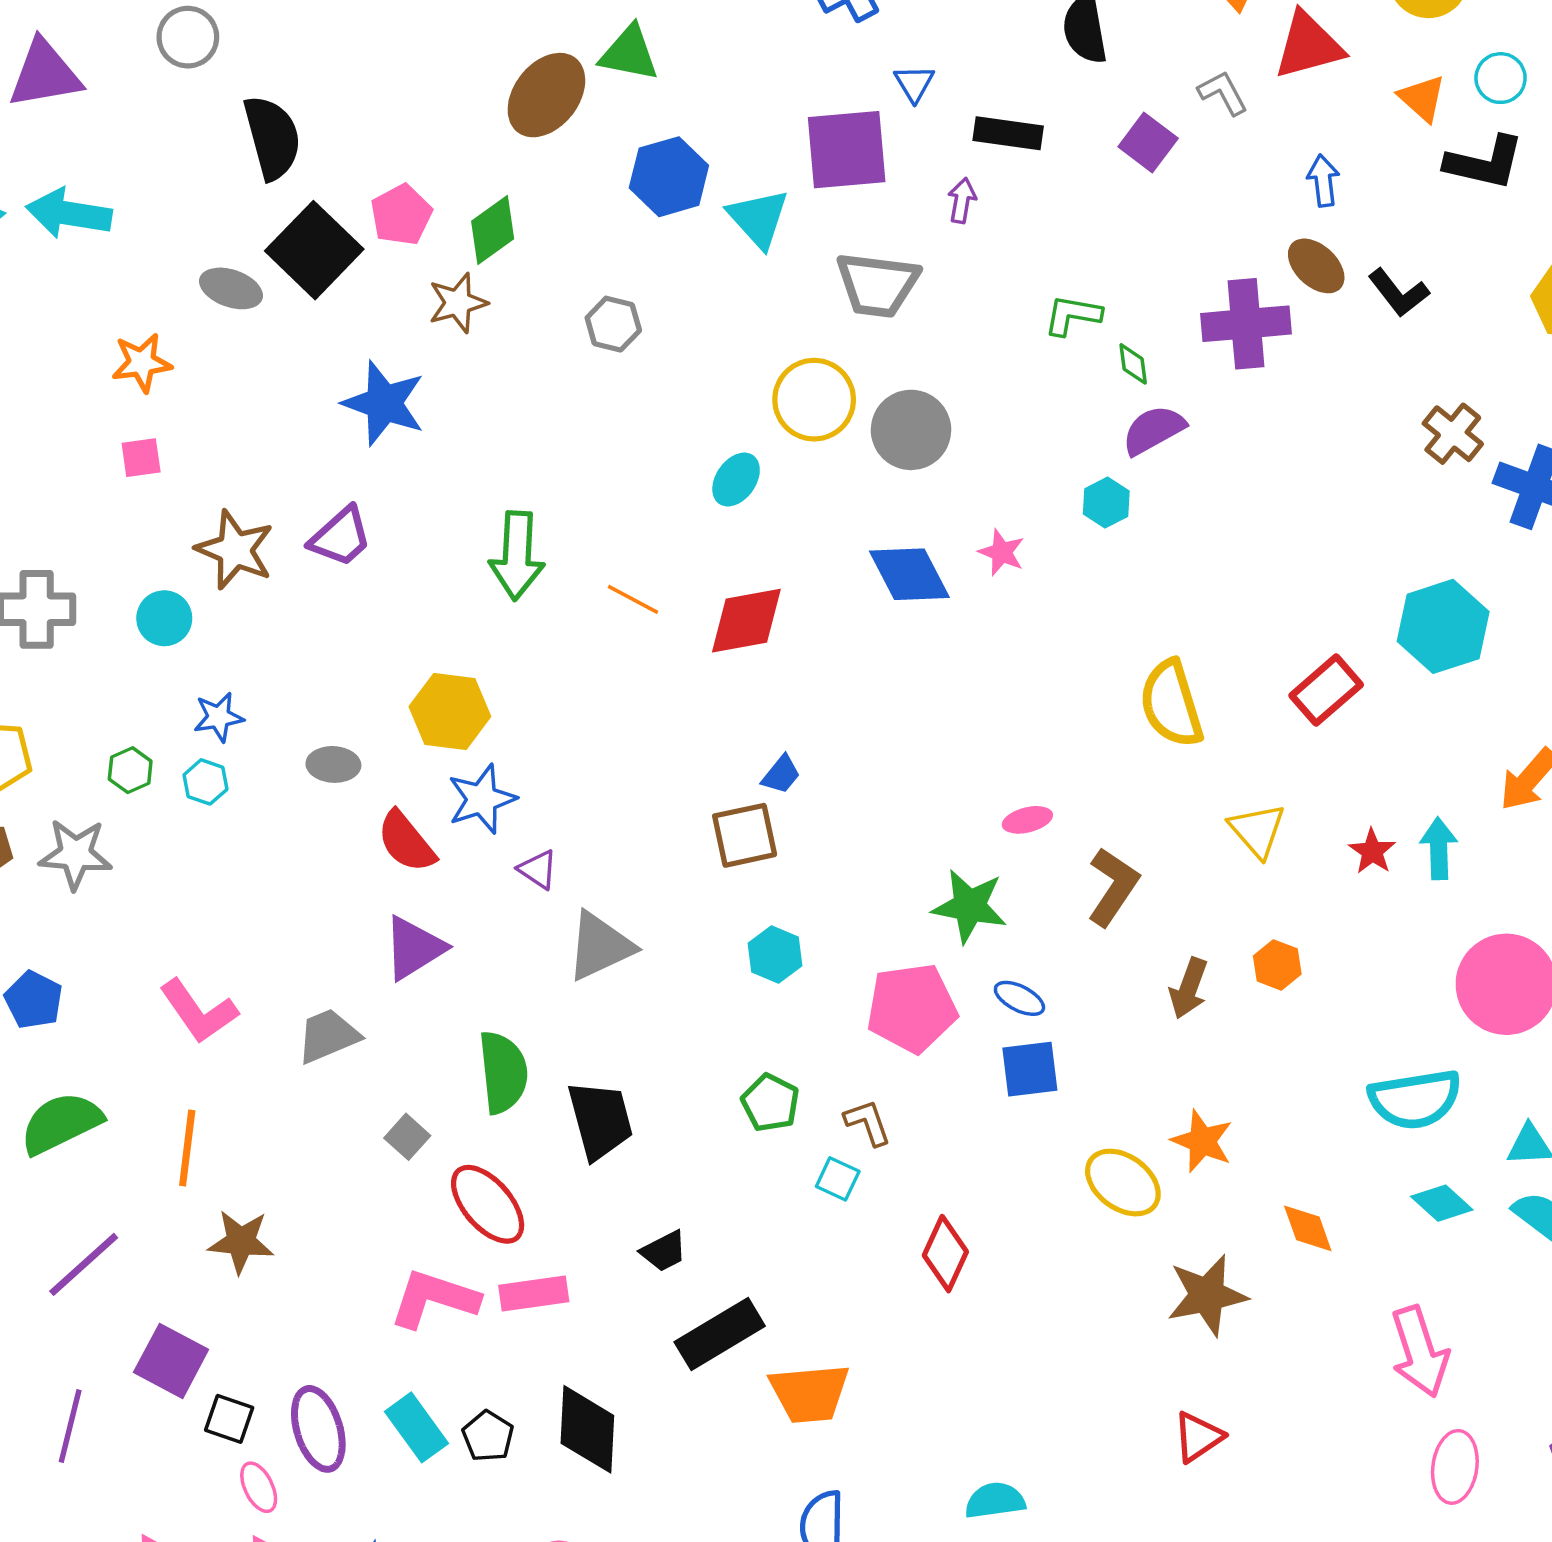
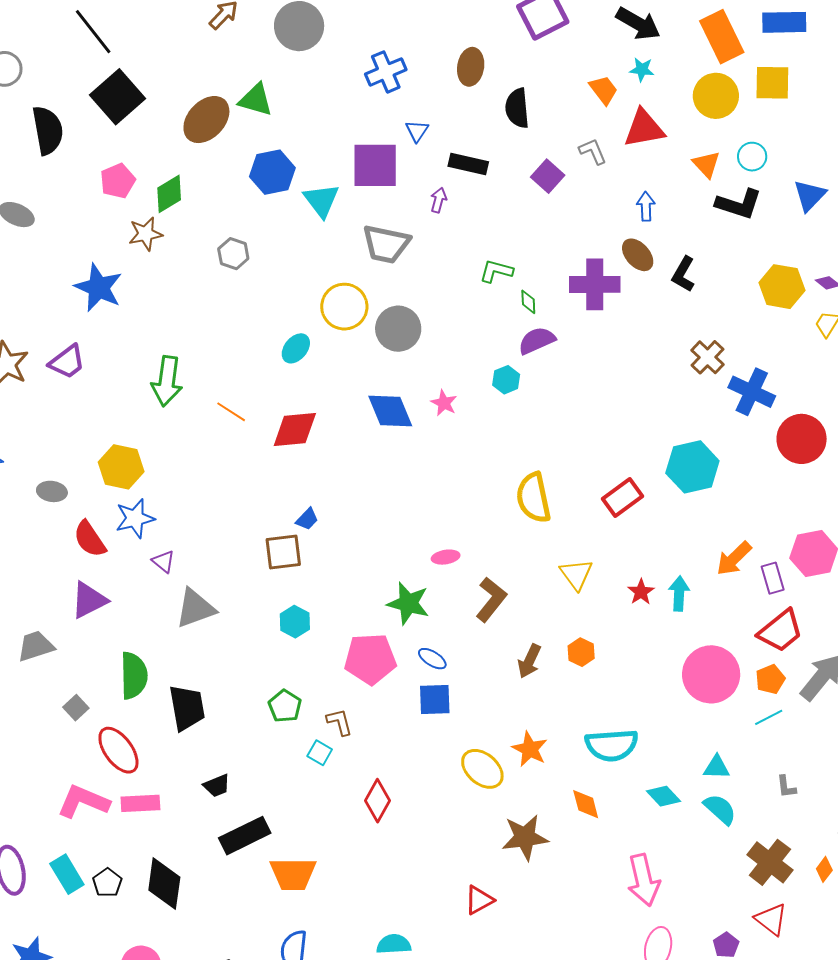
black square: (314, 250) -> (118, 97), moved
black L-shape: (1399, 293) -> (683, 274), turned 63
cyan semicircle: (1415, 1099) -> (612, 745), moved
red triangle: (1198, 1437) -> (479, 900), moved

